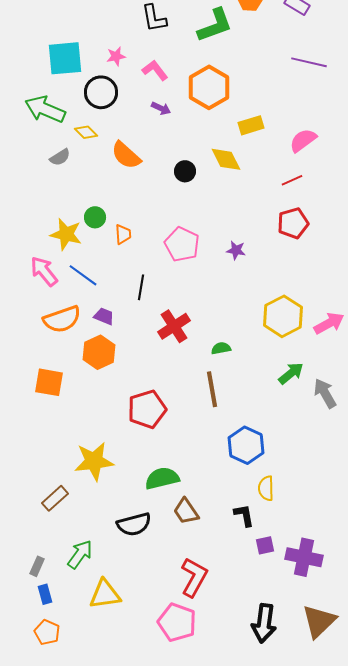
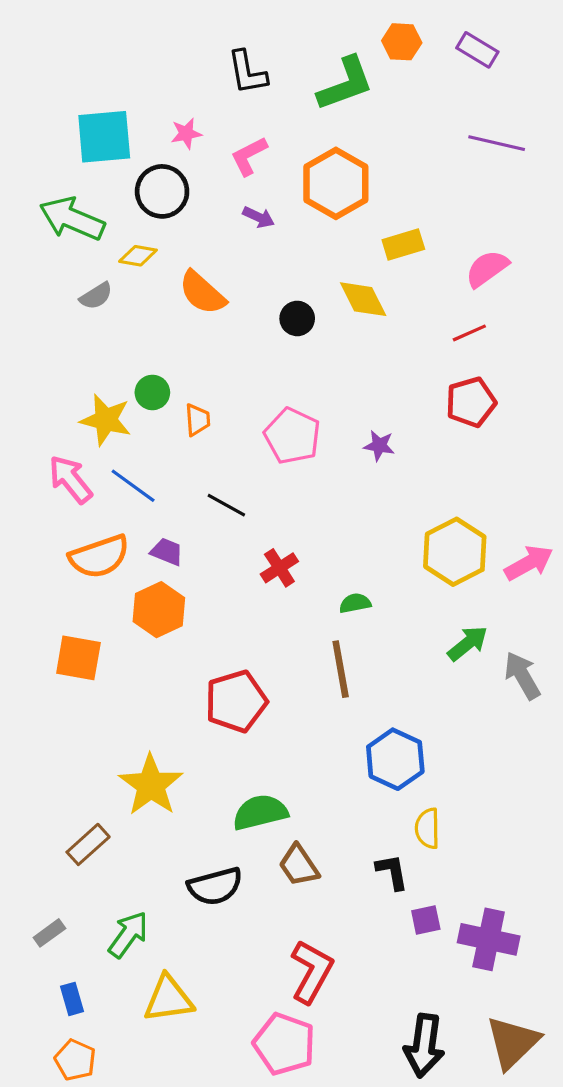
pink L-shape: (155, 70) -> (249, 156), turned -80
yellow diamond: (86, 132) -> (138, 256), turned -35
black line: (141, 287) -> (226, 505), turned -70
red cross: (174, 326) -> (279, 568), size x0.7
yellow star: (94, 461) -> (151, 785), turned -30
gray rectangle: (37, 566) -> (49, 933), moved, turned 30

